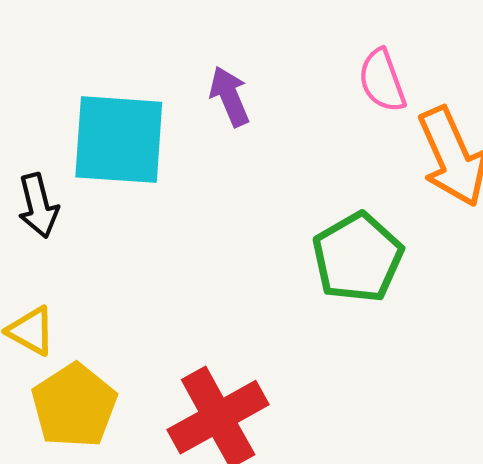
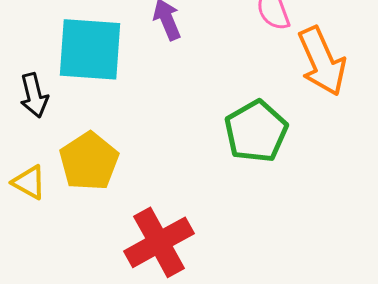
yellow pentagon: (74, 406) -> (89, 161), moved

